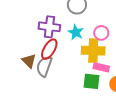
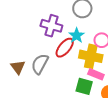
red ellipse: (49, 49) -> (65, 48), moved
brown triangle: (29, 61) -> (18, 67), moved

